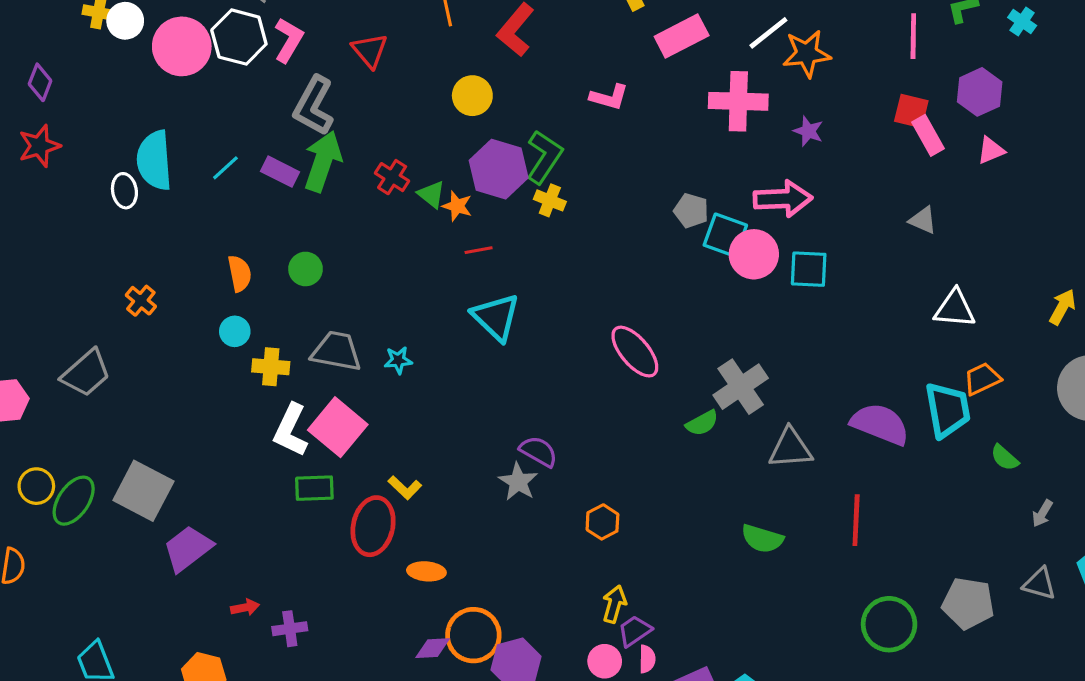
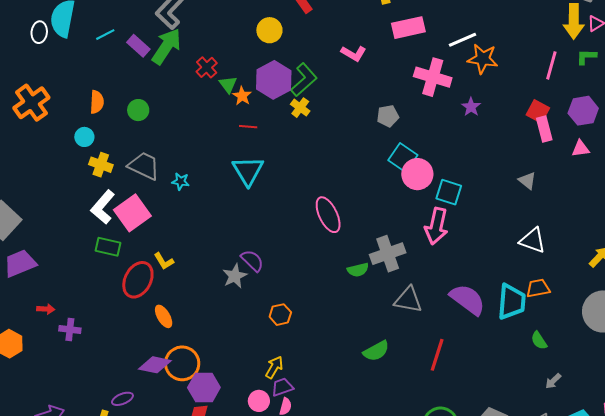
pink arrow: (783, 199) -> (436, 226), moved, turned 90
gray pentagon: (691, 211) -> (388, 116), moved, turned 30
orange cross: (141, 301) -> (31, 103), size x1.8
green semicircle: (762, 539) -> (376, 351), turned -60
orange ellipse: (426, 571) -> (164, 316), turned 40
purple diamond: (433, 648) -> (155, 365), size x1.4

